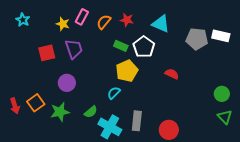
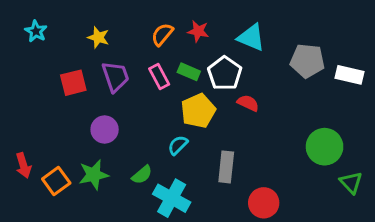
pink rectangle: (82, 17) -> (159, 76), moved, turned -56
white rectangle: (221, 36) -> (349, 75), moved
red semicircle: (172, 74) -> (248, 103), moved
green circle: (222, 94) -> (325, 147), moved, size x1.5
orange square: (36, 103) -> (56, 181), moved
gray rectangle: (137, 121) -> (226, 167), moved

